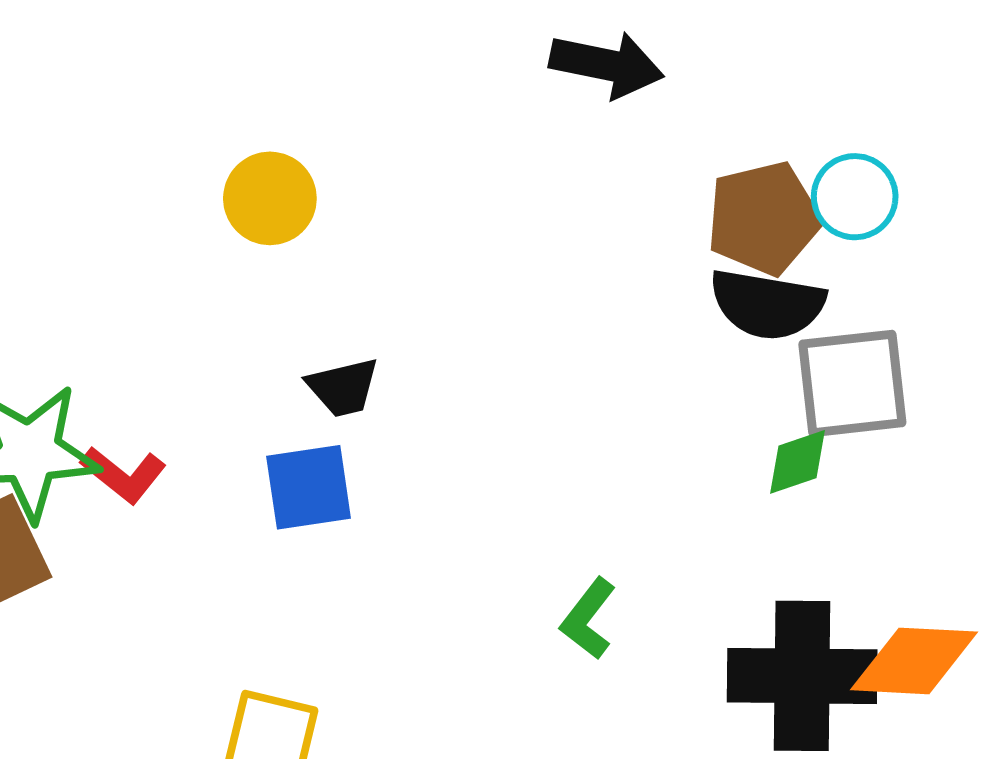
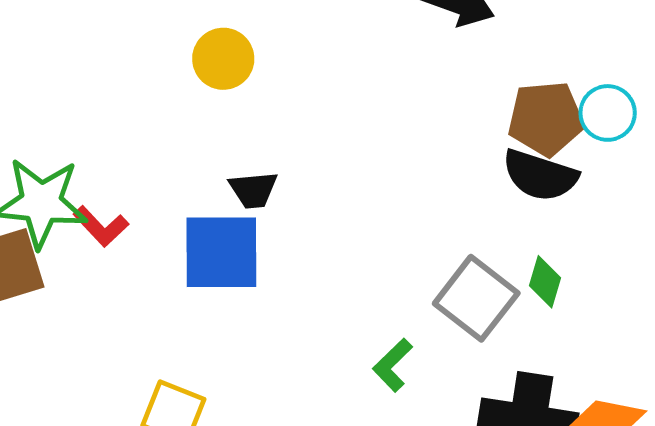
gray square: (852, 383) -> (476, 298), moved, turned 36
green diamond: (798, 462) -> (545, 282), turned -63
blue square: (309, 487) -> (221, 252), size x1.4

